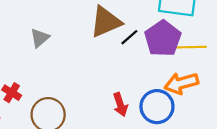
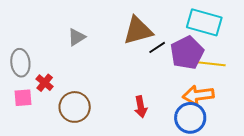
blue circle: (157, 107) -> (190, 118), moved

